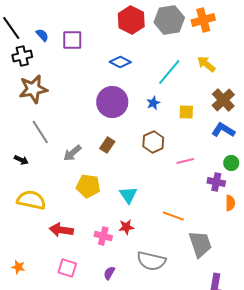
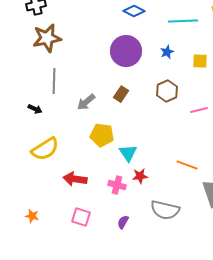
cyan line: (169, 72) -> (183, 21), turned 48
gray line: (40, 132) -> (54, 81), turned 35
cyan triangle: (128, 195) -> (128, 153), moved
yellow semicircle: (31, 200) -> (45, 149), turned 136

